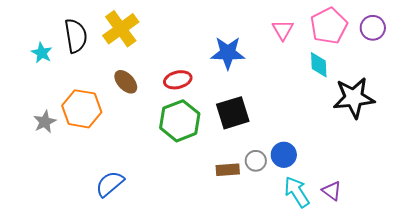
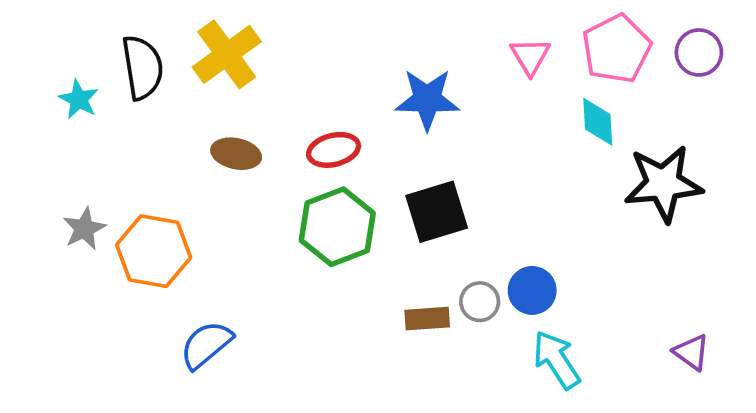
brown ellipse: (126, 82) -> (236, 154), turned -35
orange hexagon: (82, 109) -> (154, 251), moved
purple triangle: (332, 191) -> (691, 352), moved

